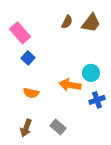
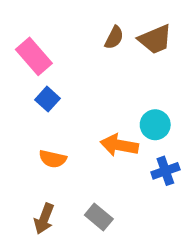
brown trapezoid: (91, 23) -> (155, 39), turned 30

